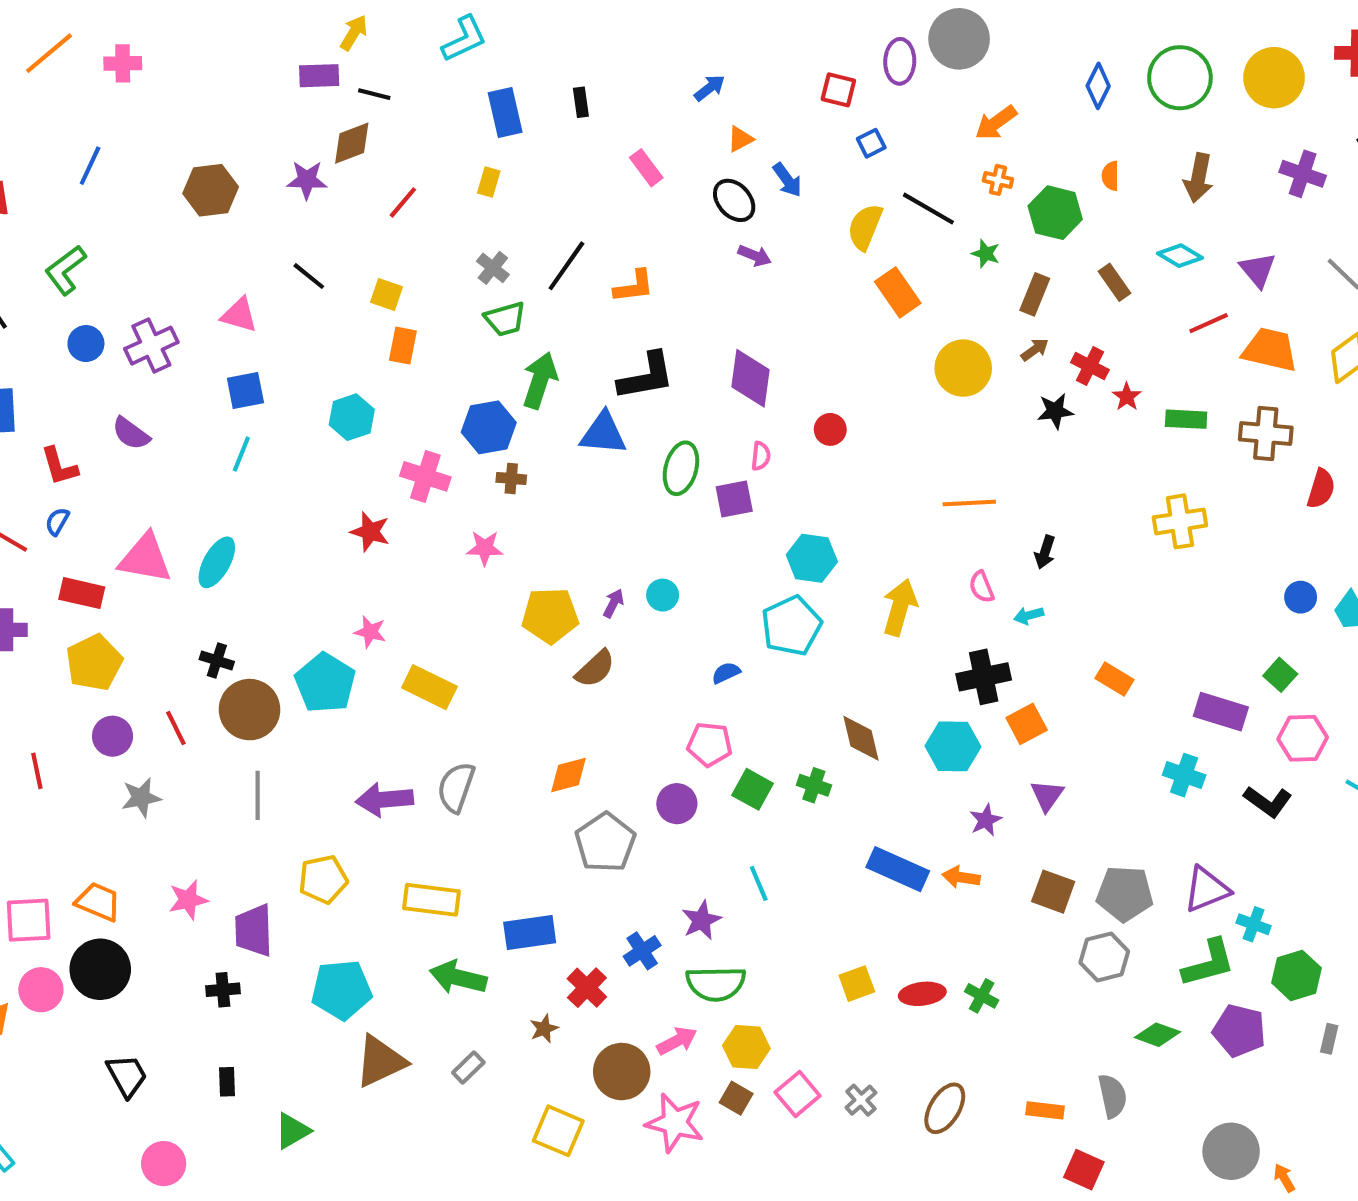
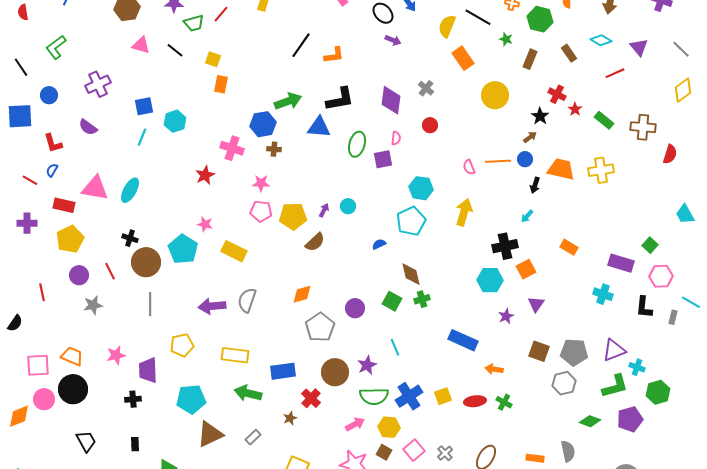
gray cross: (493, 268) -> (426, 88), moved
pink triangle: (239, 315) -> (141, 45), moved
green trapezoid: (505, 319) -> (194, 23), moved
blue circle: (86, 344) -> (49, 95), moved
brown arrow: (1035, 350) -> (530, 137), moved
orange trapezoid: (1270, 350) -> (561, 169), moved
green arrow: (540, 380) -> (288, 101), turned 52
black star: (1055, 411) -> (540, 116), turned -30
cyan hexagon: (352, 417) -> (175, 121), moved
green rectangle: (1186, 419) -> (604, 120), turned 36
red star: (370, 532) -> (205, 175), turned 30
pink semicircle: (982, 587) -> (469, 167), moved
blue circle: (1301, 597) -> (525, 159), moved
cyan arrow: (1029, 616) -> (527, 216), turned -32
brown diamond: (861, 738) -> (411, 274), moved
pink pentagon: (710, 744) -> (261, 211), moved
green cross: (814, 785) -> (422, 299), turned -35
black L-shape: (1268, 802) -> (644, 307), turned 60
orange arrow: (961, 877) -> (494, 369), moved
blue cross: (642, 951) -> (409, 396), moved, size x1.5
purple pentagon: (1239, 1031) -> (630, 419), turned -30
gray rectangle: (1329, 1039) -> (673, 317), moved
brown circle: (622, 1072) -> (335, 372), moved

